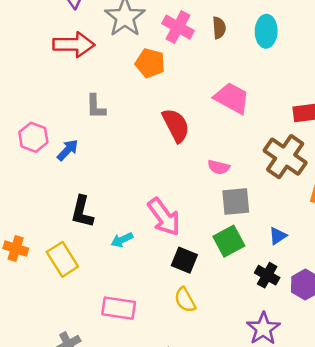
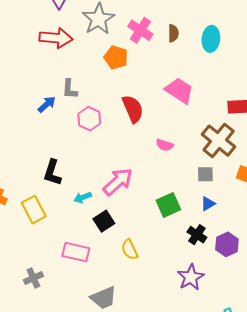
pink hexagon: (33, 137) -> (89, 119), moved
blue arrow: (68, 150) -> (47, 104), moved
gray square: (236, 202) -> (205, 174), moved, size x0.7
pink arrow: (164, 217) -> (118, 182), turned -100
black square: (184, 260) -> (104, 221), moved, turned 30

